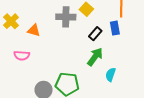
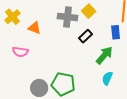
black rectangle: (95, 34) -> (85, 36), moved
green arrow: (95, 57) -> (104, 55), moved

